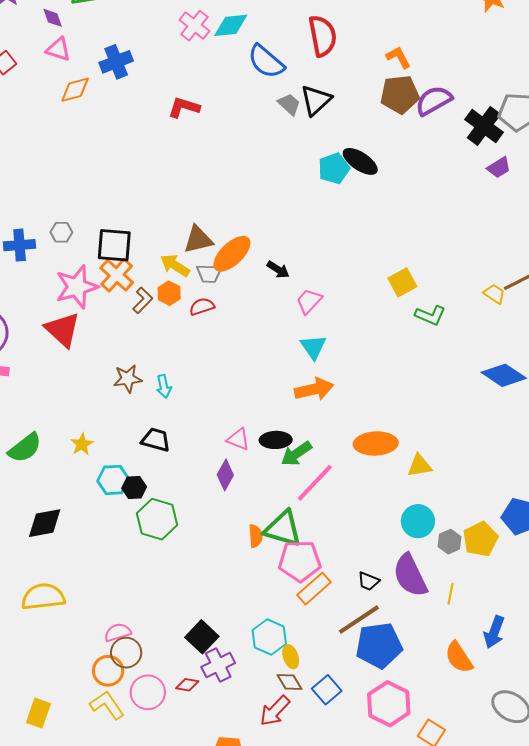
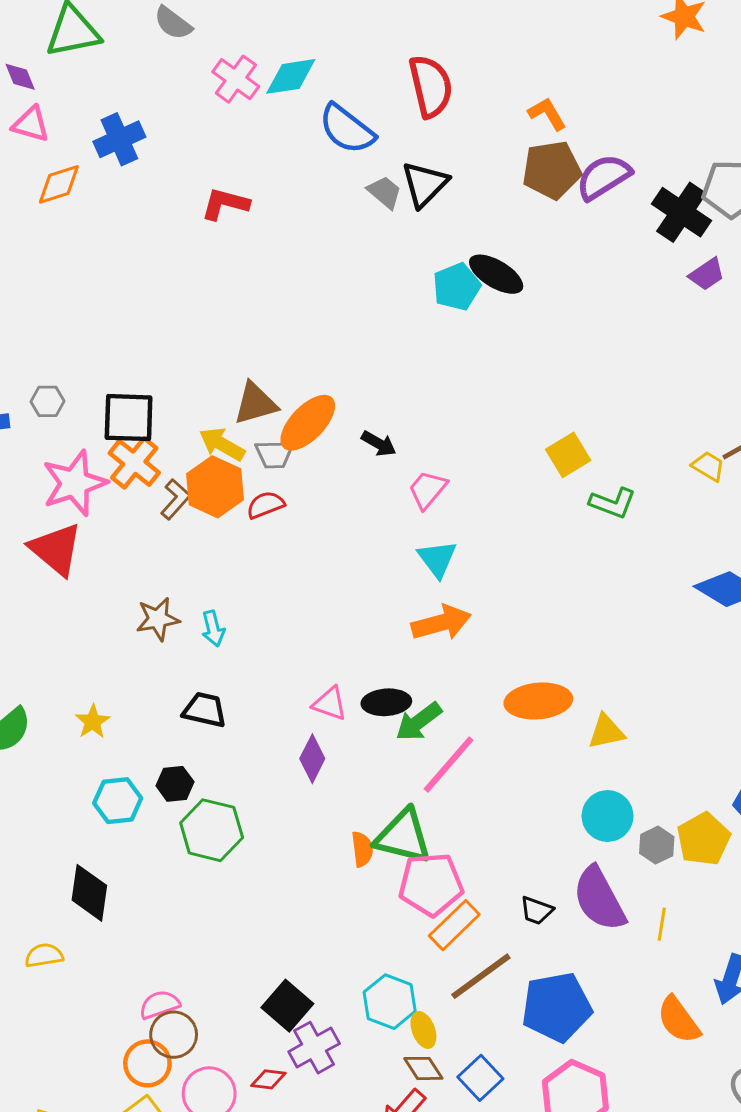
orange hexagon: (169, 293) -> (215, 487), size x1.6
cyan hexagon: (113, 480) -> (118, 801), moved
black diamond: (45, 523) -> (89, 893), moved, turned -69
yellow semicircle: (43, 597) -> (44, 955), size x0.6
brown line: (359, 620) -> (481, 976), moved

